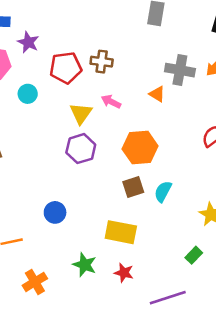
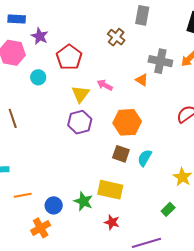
brown cross: (102, 62) -> (116, 37), moved, turned 30
red pentagon: (66, 68) -> (69, 57), turned -30
brown square: (133, 187) -> (121, 154), turned 36
blue circle: (55, 212) -> (54, 205), moved
green star: (85, 265) -> (83, 201), moved

